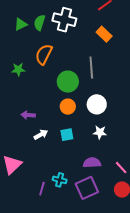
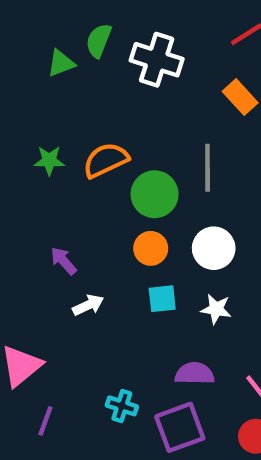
green semicircle: (40, 23) -> (99, 40), moved
orange semicircle: (44, 54) -> (106, 160), moved, turned 35
purple arrow: (28, 115) -> (63, 261), turned 40
cyan square: (67, 135) -> (162, 299), moved
purple line: (42, 189) -> (45, 421), moved

